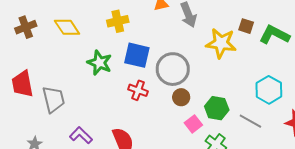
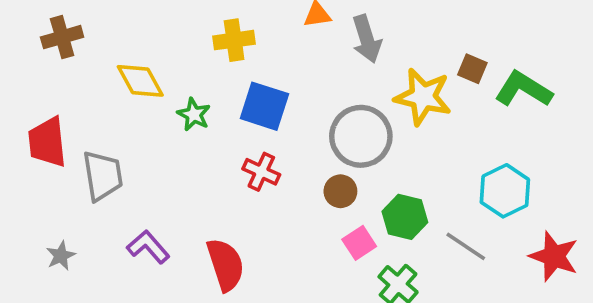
yellow diamond: (67, 27) -> (140, 81), moved
green star: (99, 63) -> (194, 114), size x0.7
gray circle: (173, 69) -> (361, 136), moved

